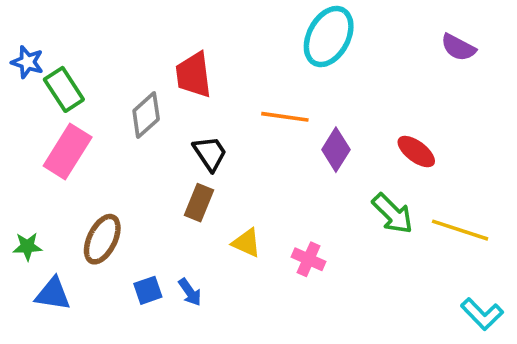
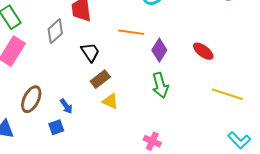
brown rectangle: (199, 203) -> (100, 79), moved, turned 30
green arrow: (393, 214) -> (160, 85), moved, turned 30
pink cross: (309, 259) -> (152, 141), moved
blue arrow: (190, 292) -> (66, 106), moved

